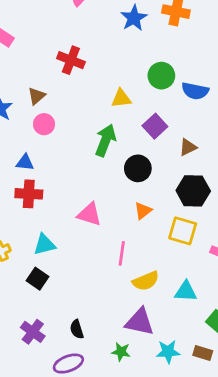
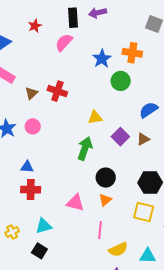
green circle: (161, 76) -> (121, 81), moved
blue semicircle: (195, 91) -> (149, 110), turned 138
brown triangle: (36, 96) -> (31, 93), moved
pink circle: (44, 124) -> (33, 126), moved
brown triangle: (188, 147) -> (143, 139), moved
black circle: (138, 168) -> (106, 178), moved
orange triangle: (143, 211) -> (105, 200), moved

